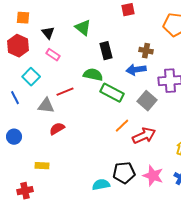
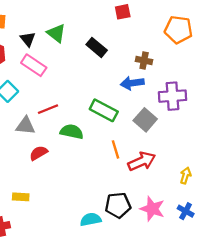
green triangle: (83, 28) -> (56, 33), moved
black rectangle: (106, 51) -> (97, 47), moved, turned -36
pink rectangle: (53, 55) -> (34, 65), size x1.5
green semicircle: (93, 75) -> (72, 132), moved
orange line: (122, 126) -> (116, 149), turned -63

